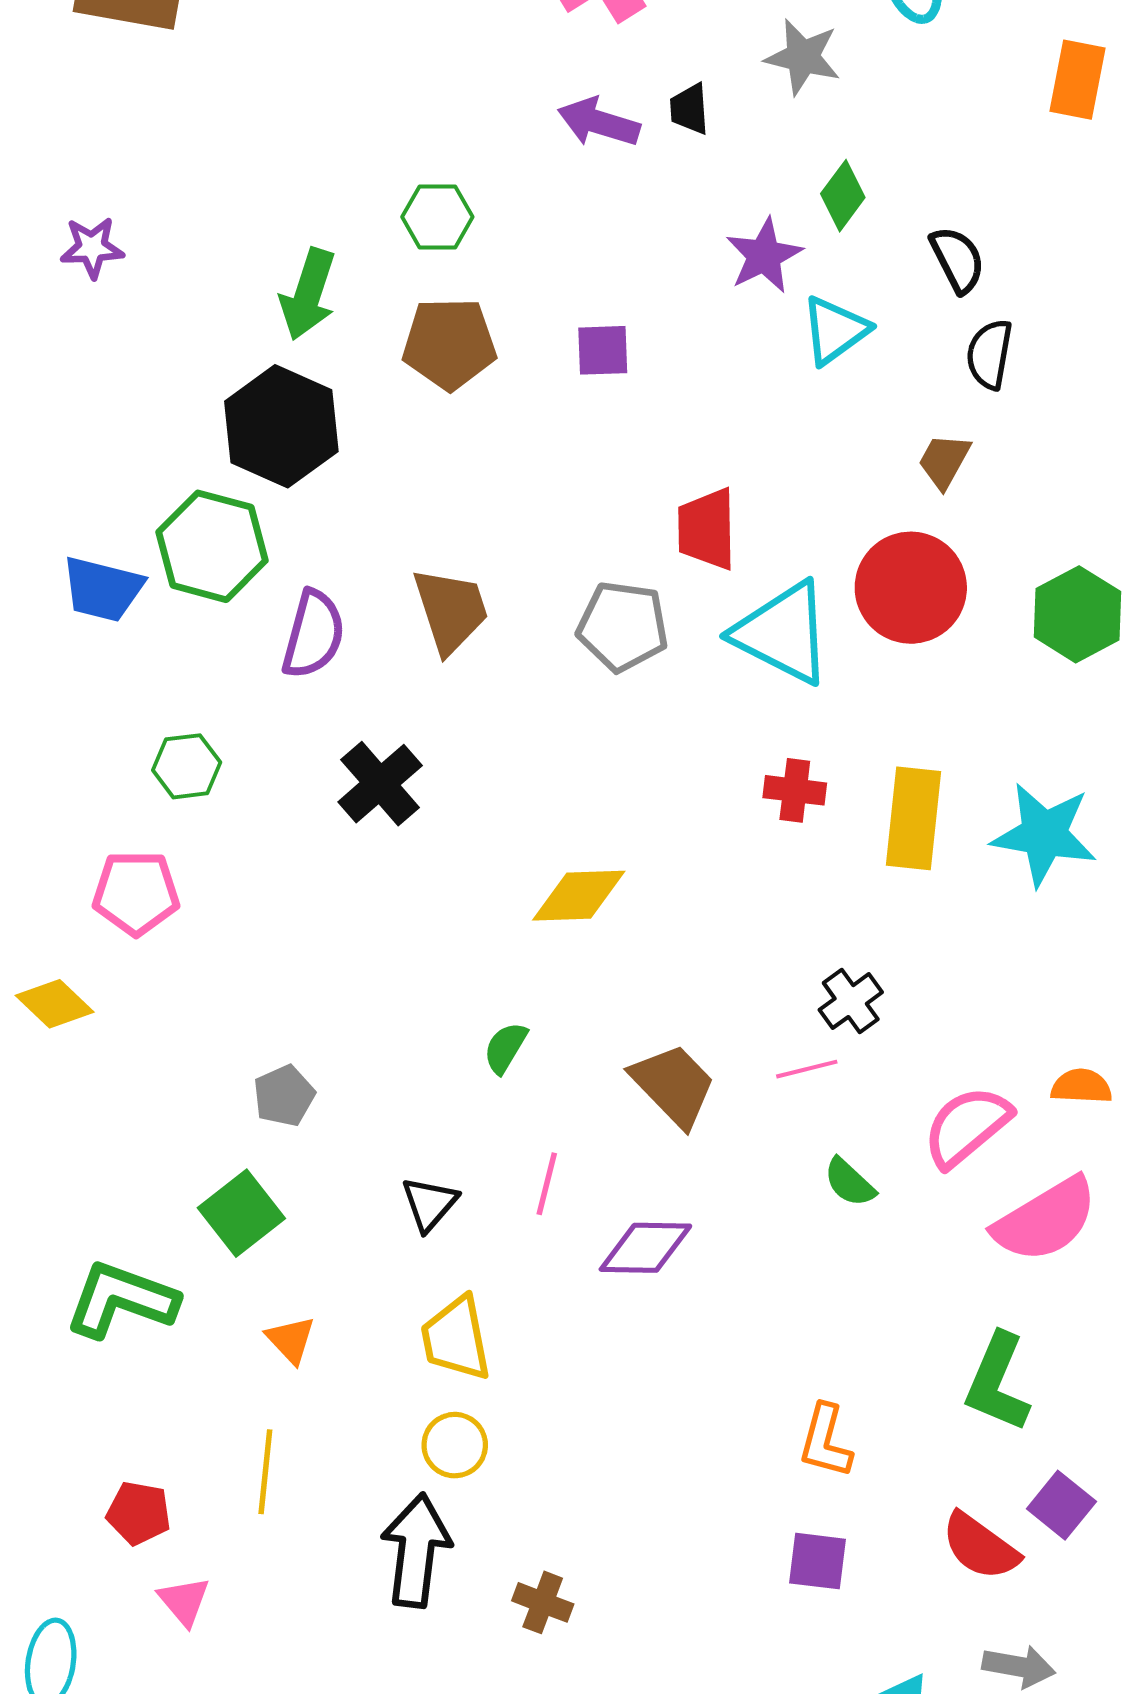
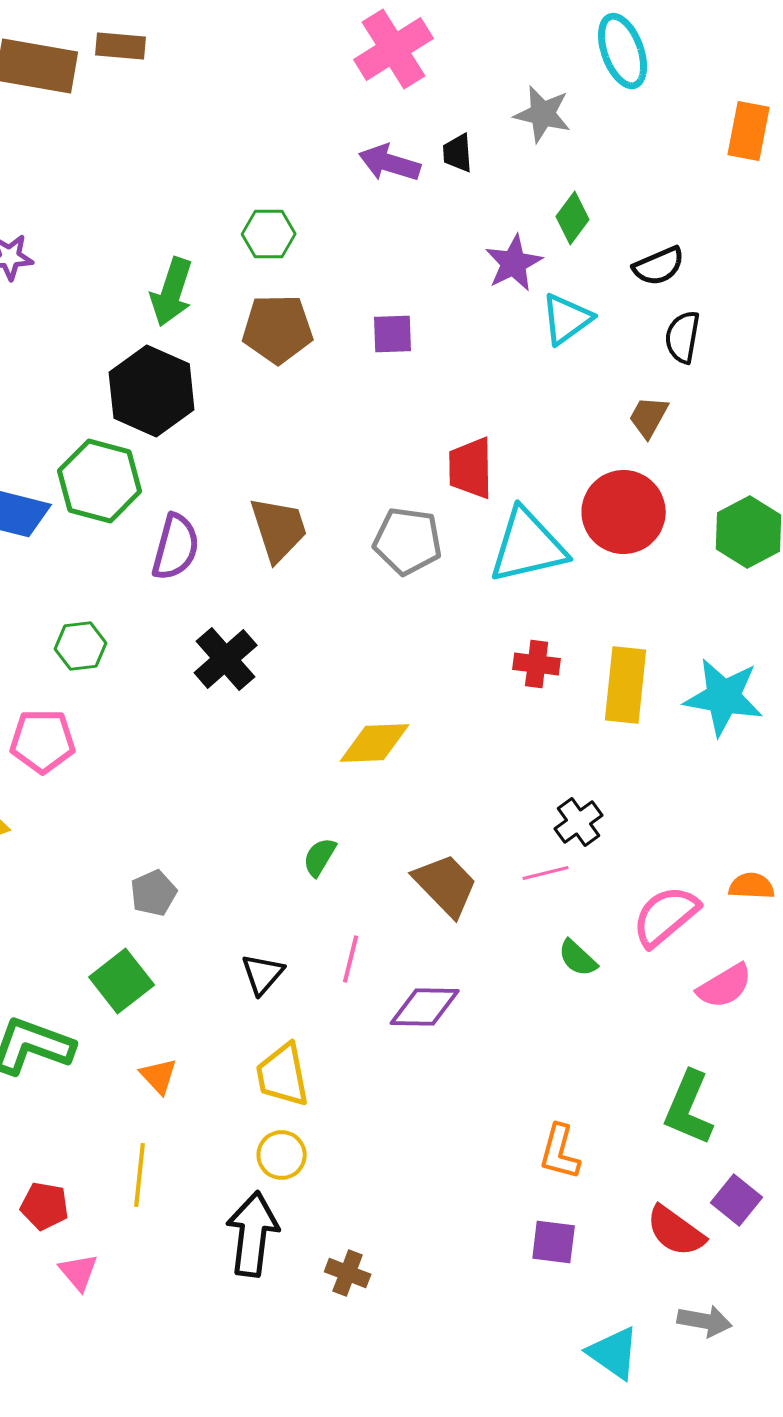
black semicircle: (957, 260) -> (659, 266), turned 94
cyan triangle: (783, 633) -> (528, 546), turned -40
pink semicircle: (1045, 1220) -> (725, 986), size x0.7

